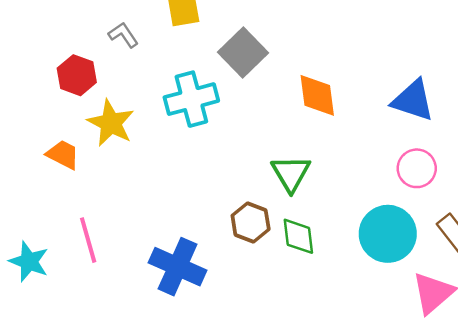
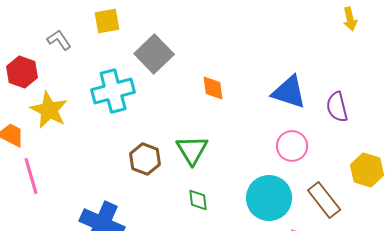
orange diamond: (317, 95) -> (213, 88), size x0.7
brown hexagon: (251, 222) -> (145, 159), moved
green diamond: (298, 236) -> (198, 200), size x0.7
pink line: (88, 240) -> (31, 176), moved

